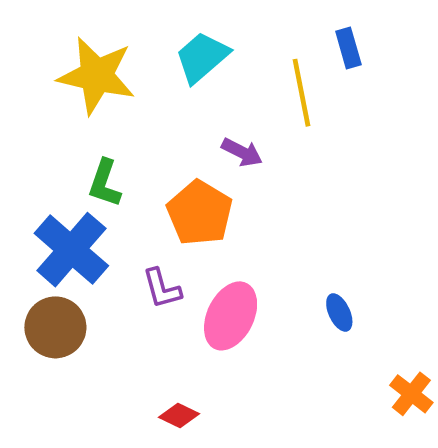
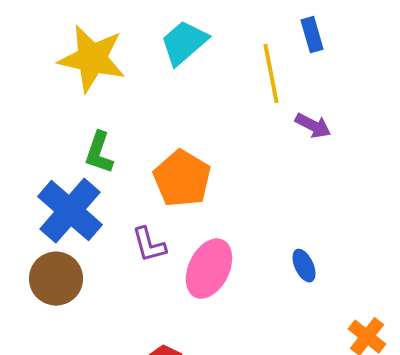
purple arrow: (242, 152) -> (313, 126), moved

